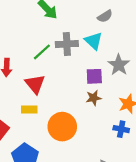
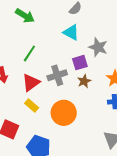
gray cross: (67, 44) -> (57, 75), moved
red triangle: (35, 84) -> (31, 82), turned 48
yellow rectangle: (29, 109) -> (32, 106), turned 56

